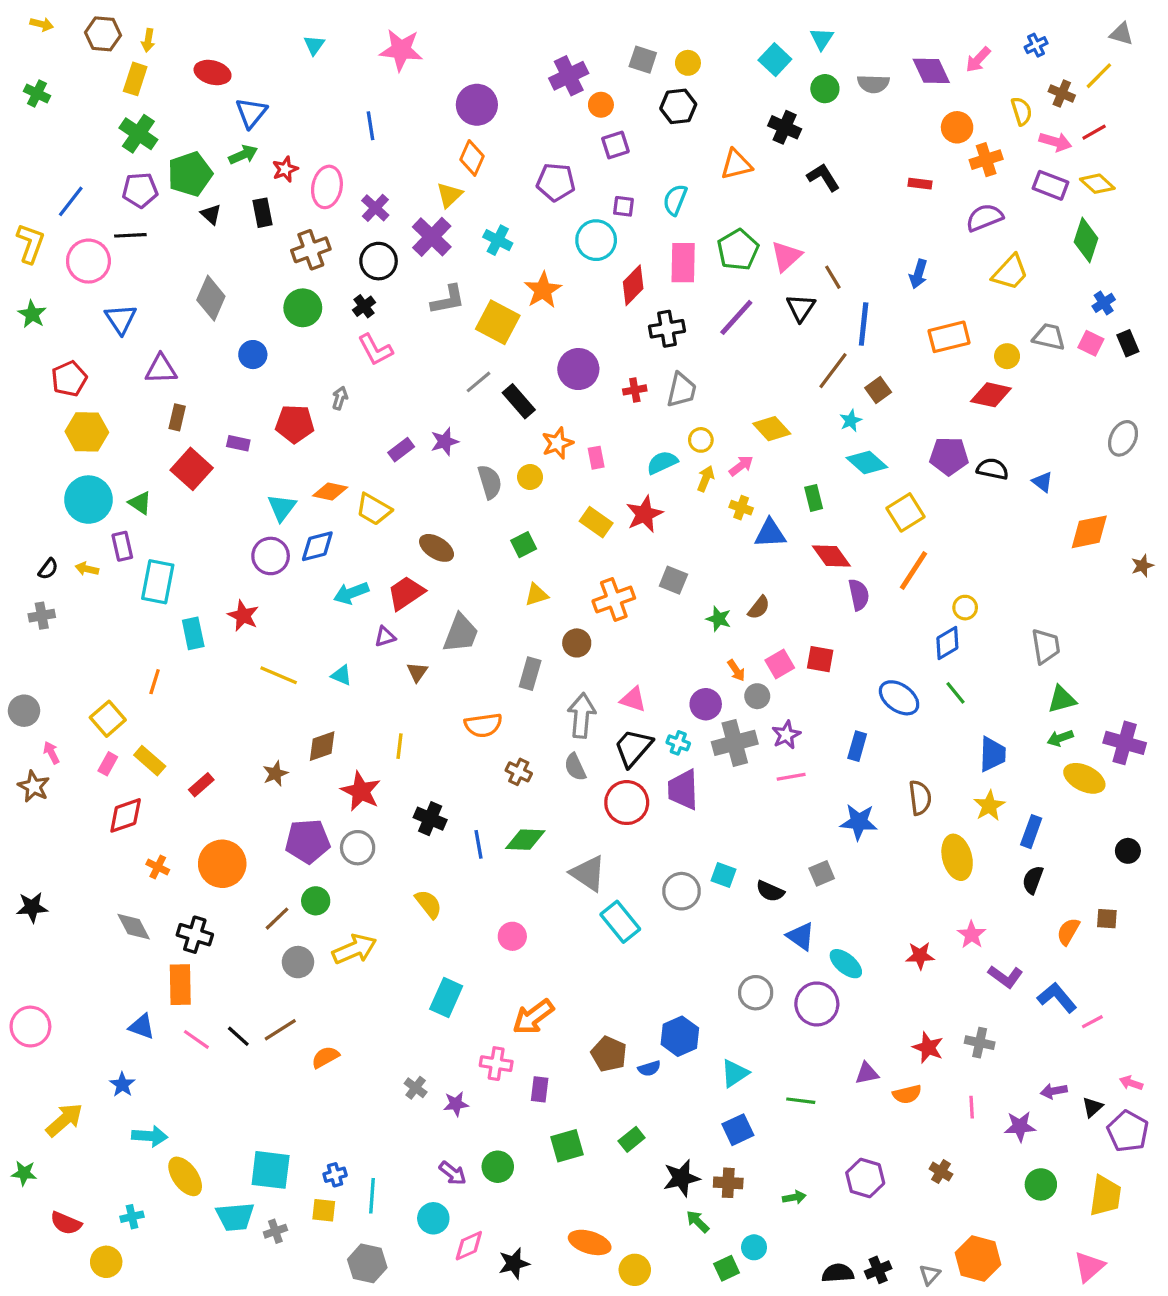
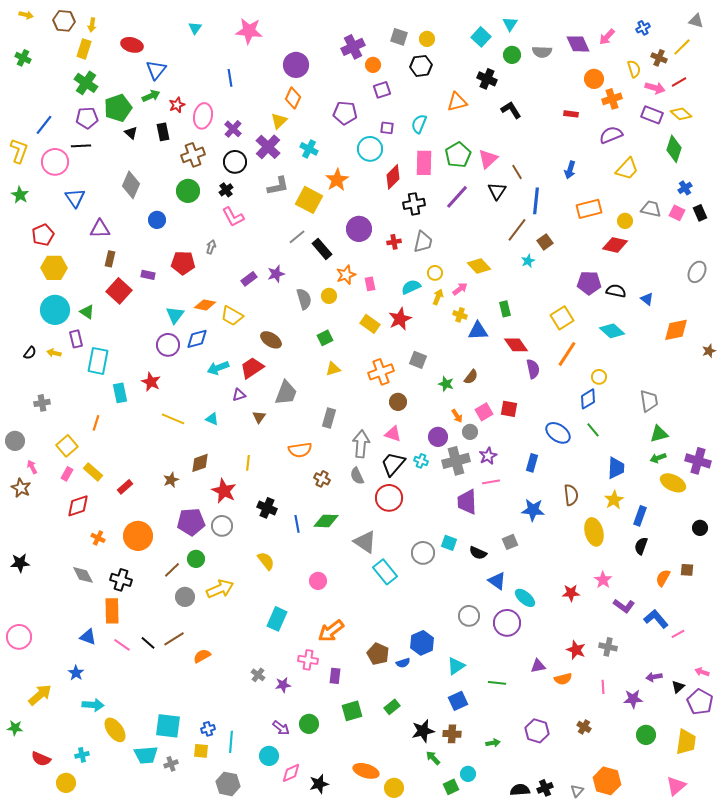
cyan diamond: (867, 463) -> (612, 331), moved
gray cross: (42, 616) -> (42, 403), moved
brown circle: (577, 643) -> (398, 402), moved
purple trapezoid: (683, 790) -> (467, 502), moved

